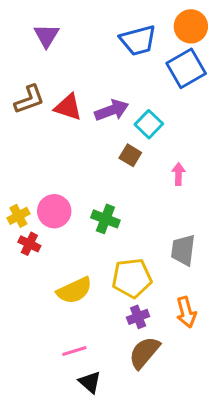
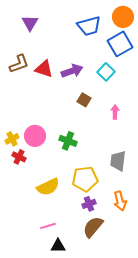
cyan square: (149, 124) -> (106, 72), moved
black triangle: (90, 382) -> (58, 246), turned -42

